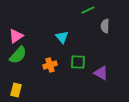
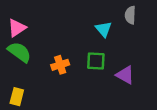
cyan triangle: (62, 37) -> (103, 29), moved
green semicircle: (18, 55) -> (19, 52), turned -96

